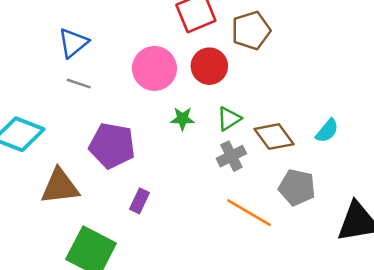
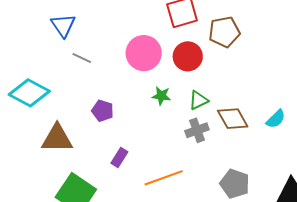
blue triangle: (73, 43) -> (63, 25), moved, turned -32
purple pentagon: (112, 146) -> (103, 111), size x0.6
gray pentagon: (297, 187) -> (235, 184), moved
orange line: (249, 213) -> (164, 178), moved, turned -57

